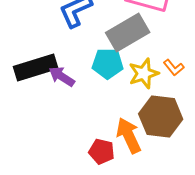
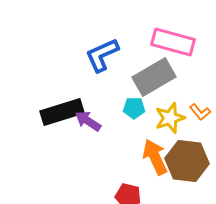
cyan pentagon: (108, 63) -> (134, 108), size x0.7
orange arrow: (129, 135) -> (155, 157), moved

